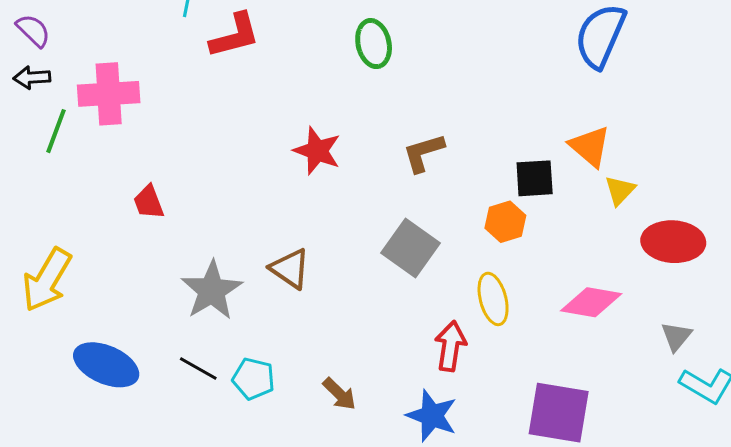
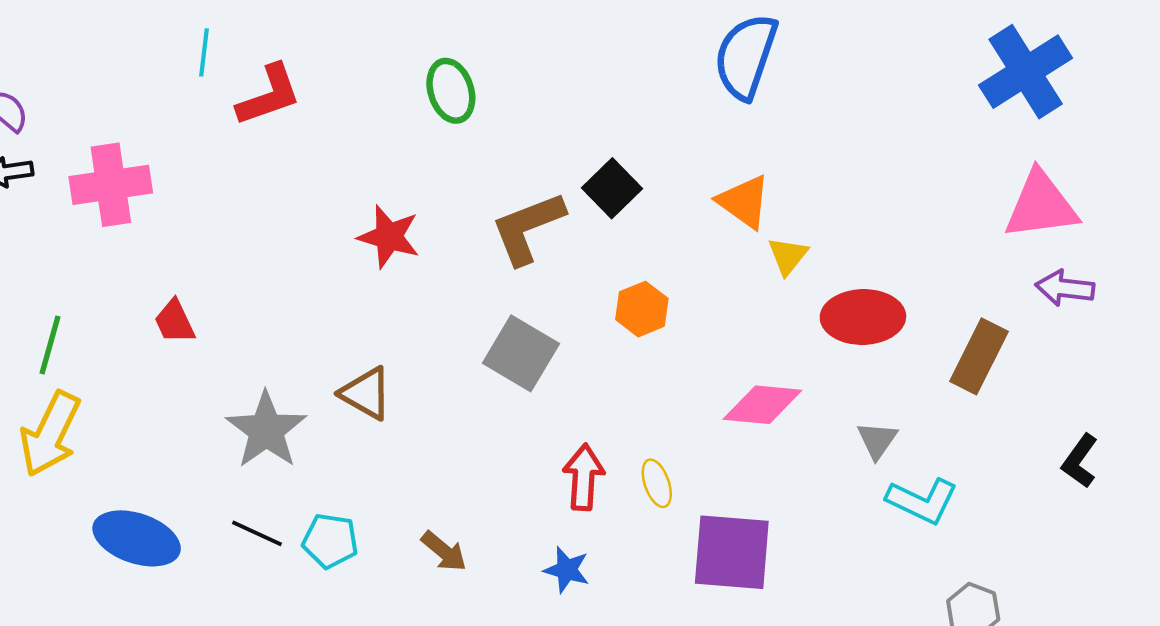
green line: (56, 131) -> (50, 345), moved
brown L-shape: (424, 153) -> (528, 228), size x1.4
black square: (535, 178) -> (612, 188), moved, turned -36
yellow ellipse: (493, 299) -> (657, 483), moved, size x0.7
blue star: (432, 416) -> (567, 570), size x0.7

